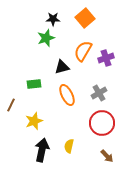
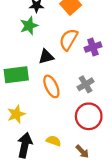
green rectangle: (34, 84) -> (16, 75), size x1.6
yellow semicircle: (69, 146) -> (54, 141), turned 96
brown arrow: (107, 156) -> (82, 151), moved

